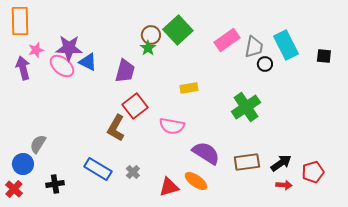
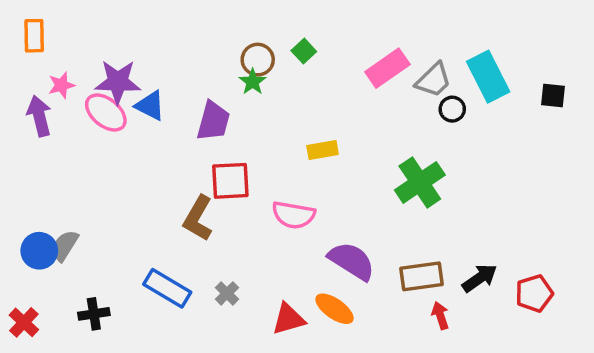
orange rectangle: (20, 21) -> (34, 36), size x0.7
green square: (178, 30) -> (304, 51), size x0.5
gray trapezoid: (254, 47) -> (433, 80), turned 35
red square: (135, 106) -> (230, 181), turned 35
blue circle: (23, 164) -> (39, 251), moved
red arrow: (284, 185) -> (440, 316), moved, turned -112

